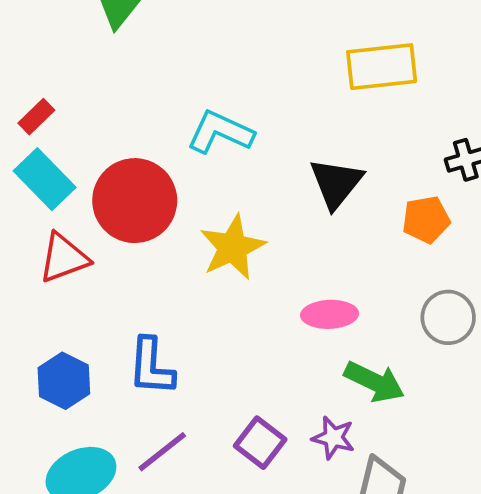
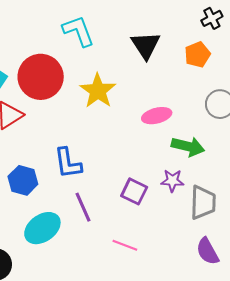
cyan L-shape: (220, 132) -> (78, 31), turned 57
purple line: (162, 452) -> (83, 207), turned -64

